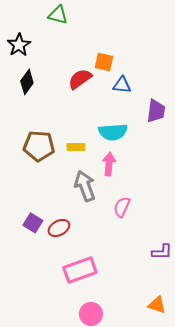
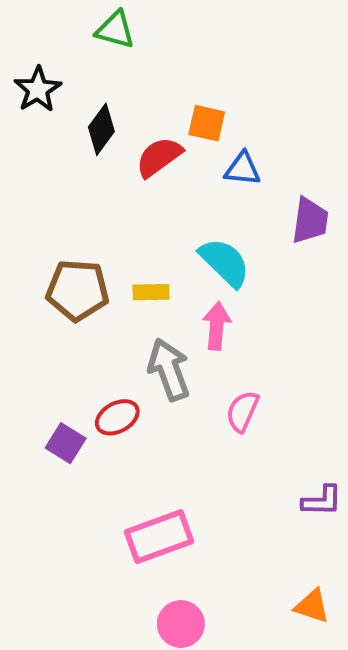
black diamond: (27, 82) -> (101, 129), moved
cyan semicircle: (113, 132) -> (225, 262), turned -132
red ellipse: (59, 228) -> (117, 417), moved

